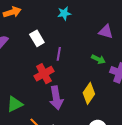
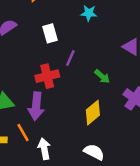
green arrow: (98, 59) -> (102, 76), moved
purple arrow: (56, 98) -> (36, 106), moved

